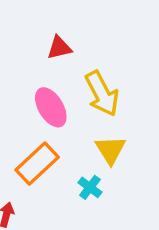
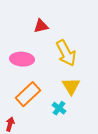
pink ellipse: (51, 107) -> (22, 59), moved, turned -55

